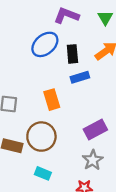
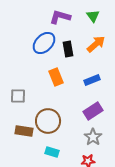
blue rectangle: (80, 77) -> (92, 80), moved
orange rectangle: (52, 100) -> (56, 77), moved

